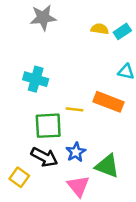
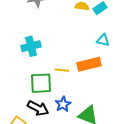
cyan cross: (36, 79) -> (31, 46), turned -30
orange rectangle: (108, 102) -> (89, 64), turned -35

